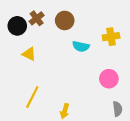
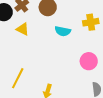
yellow triangle: (29, 54) -> (23, 29), moved

